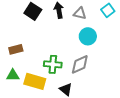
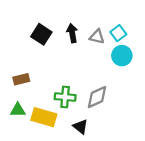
cyan square: (108, 10) -> (118, 33), moved
cyan circle: (88, 36) -> (122, 56), moved

